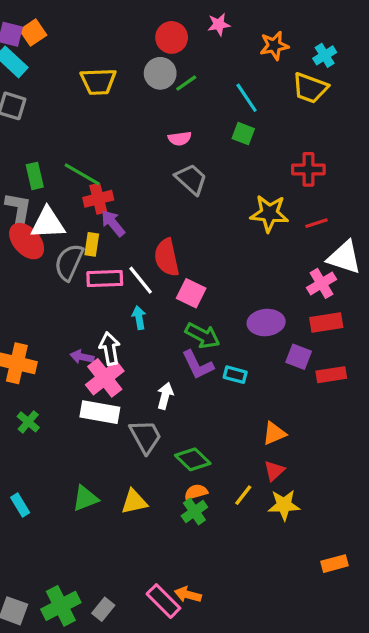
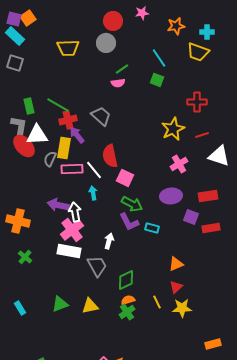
cyan cross: (325, 55) -> (207, 32), turned 32
green line: (186, 83) -> (122, 69), moved
gray trapezoid: (191, 179) -> (101, 116), moved
yellow star: (269, 213) -> (173, 129), turned -30
yellow rectangle: (92, 244) -> (64, 148), size x1.5
gray semicircle: (69, 262) -> (50, 159), size x0.7
pink cross: (321, 283) -> (179, 164), moved
purple arrow: (82, 357) -> (58, 205), moved, size x1.5
green diamond: (193, 459) -> (126, 280), turned -70
yellow line: (243, 495) -> (157, 302), turned -64

